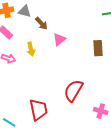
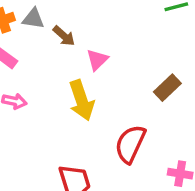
brown rectangle: (98, 48) -> (167, 88), moved, turned 56
yellow arrow: (31, 49) -> (82, 100), moved, size x1.6

